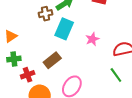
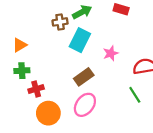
brown rectangle: (52, 60) -> (84, 77), moved

